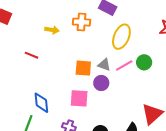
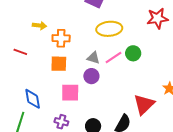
orange cross: (82, 22) -> (61, 38), moved
yellow ellipse: (121, 37) -> (109, 29), turned 65
orange square: (83, 68) -> (59, 64), moved

